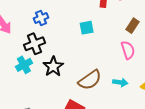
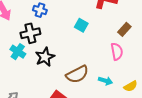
blue cross: (41, 18) -> (40, 10), turned 32
cyan square: (87, 28) -> (81, 25), turned 32
cyan cross: (24, 65) -> (18, 52), turned -35

